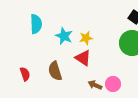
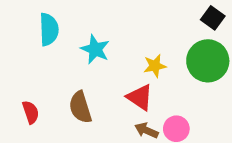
yellow star: (86, 38) -> (155, 66), moved
red triangle: (83, 58) -> (140, 97), moved

